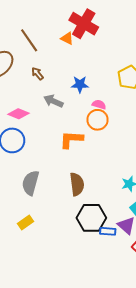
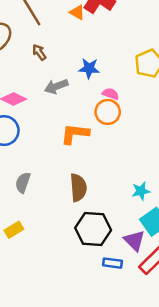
gray arrow: (53, 101) -> (56, 86), turned -48
gray semicircle: (31, 183) -> (23, 183), size x0.7
blue rectangle: (108, 231) -> (113, 263), moved

